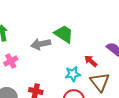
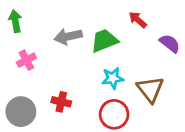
green trapezoid: (64, 34) -> (104, 41), moved, turned -55
red arrow: (91, 61) -> (138, 20), moved

